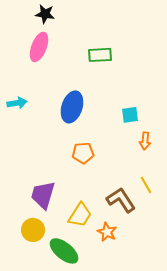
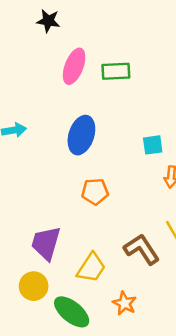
pink ellipse: (39, 47) -> (74, 66), moved
orange star: (107, 232) -> (124, 303), moved

